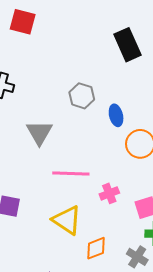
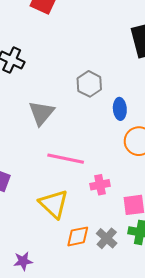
gray cross: (137, 257) -> (107, 238), moved

